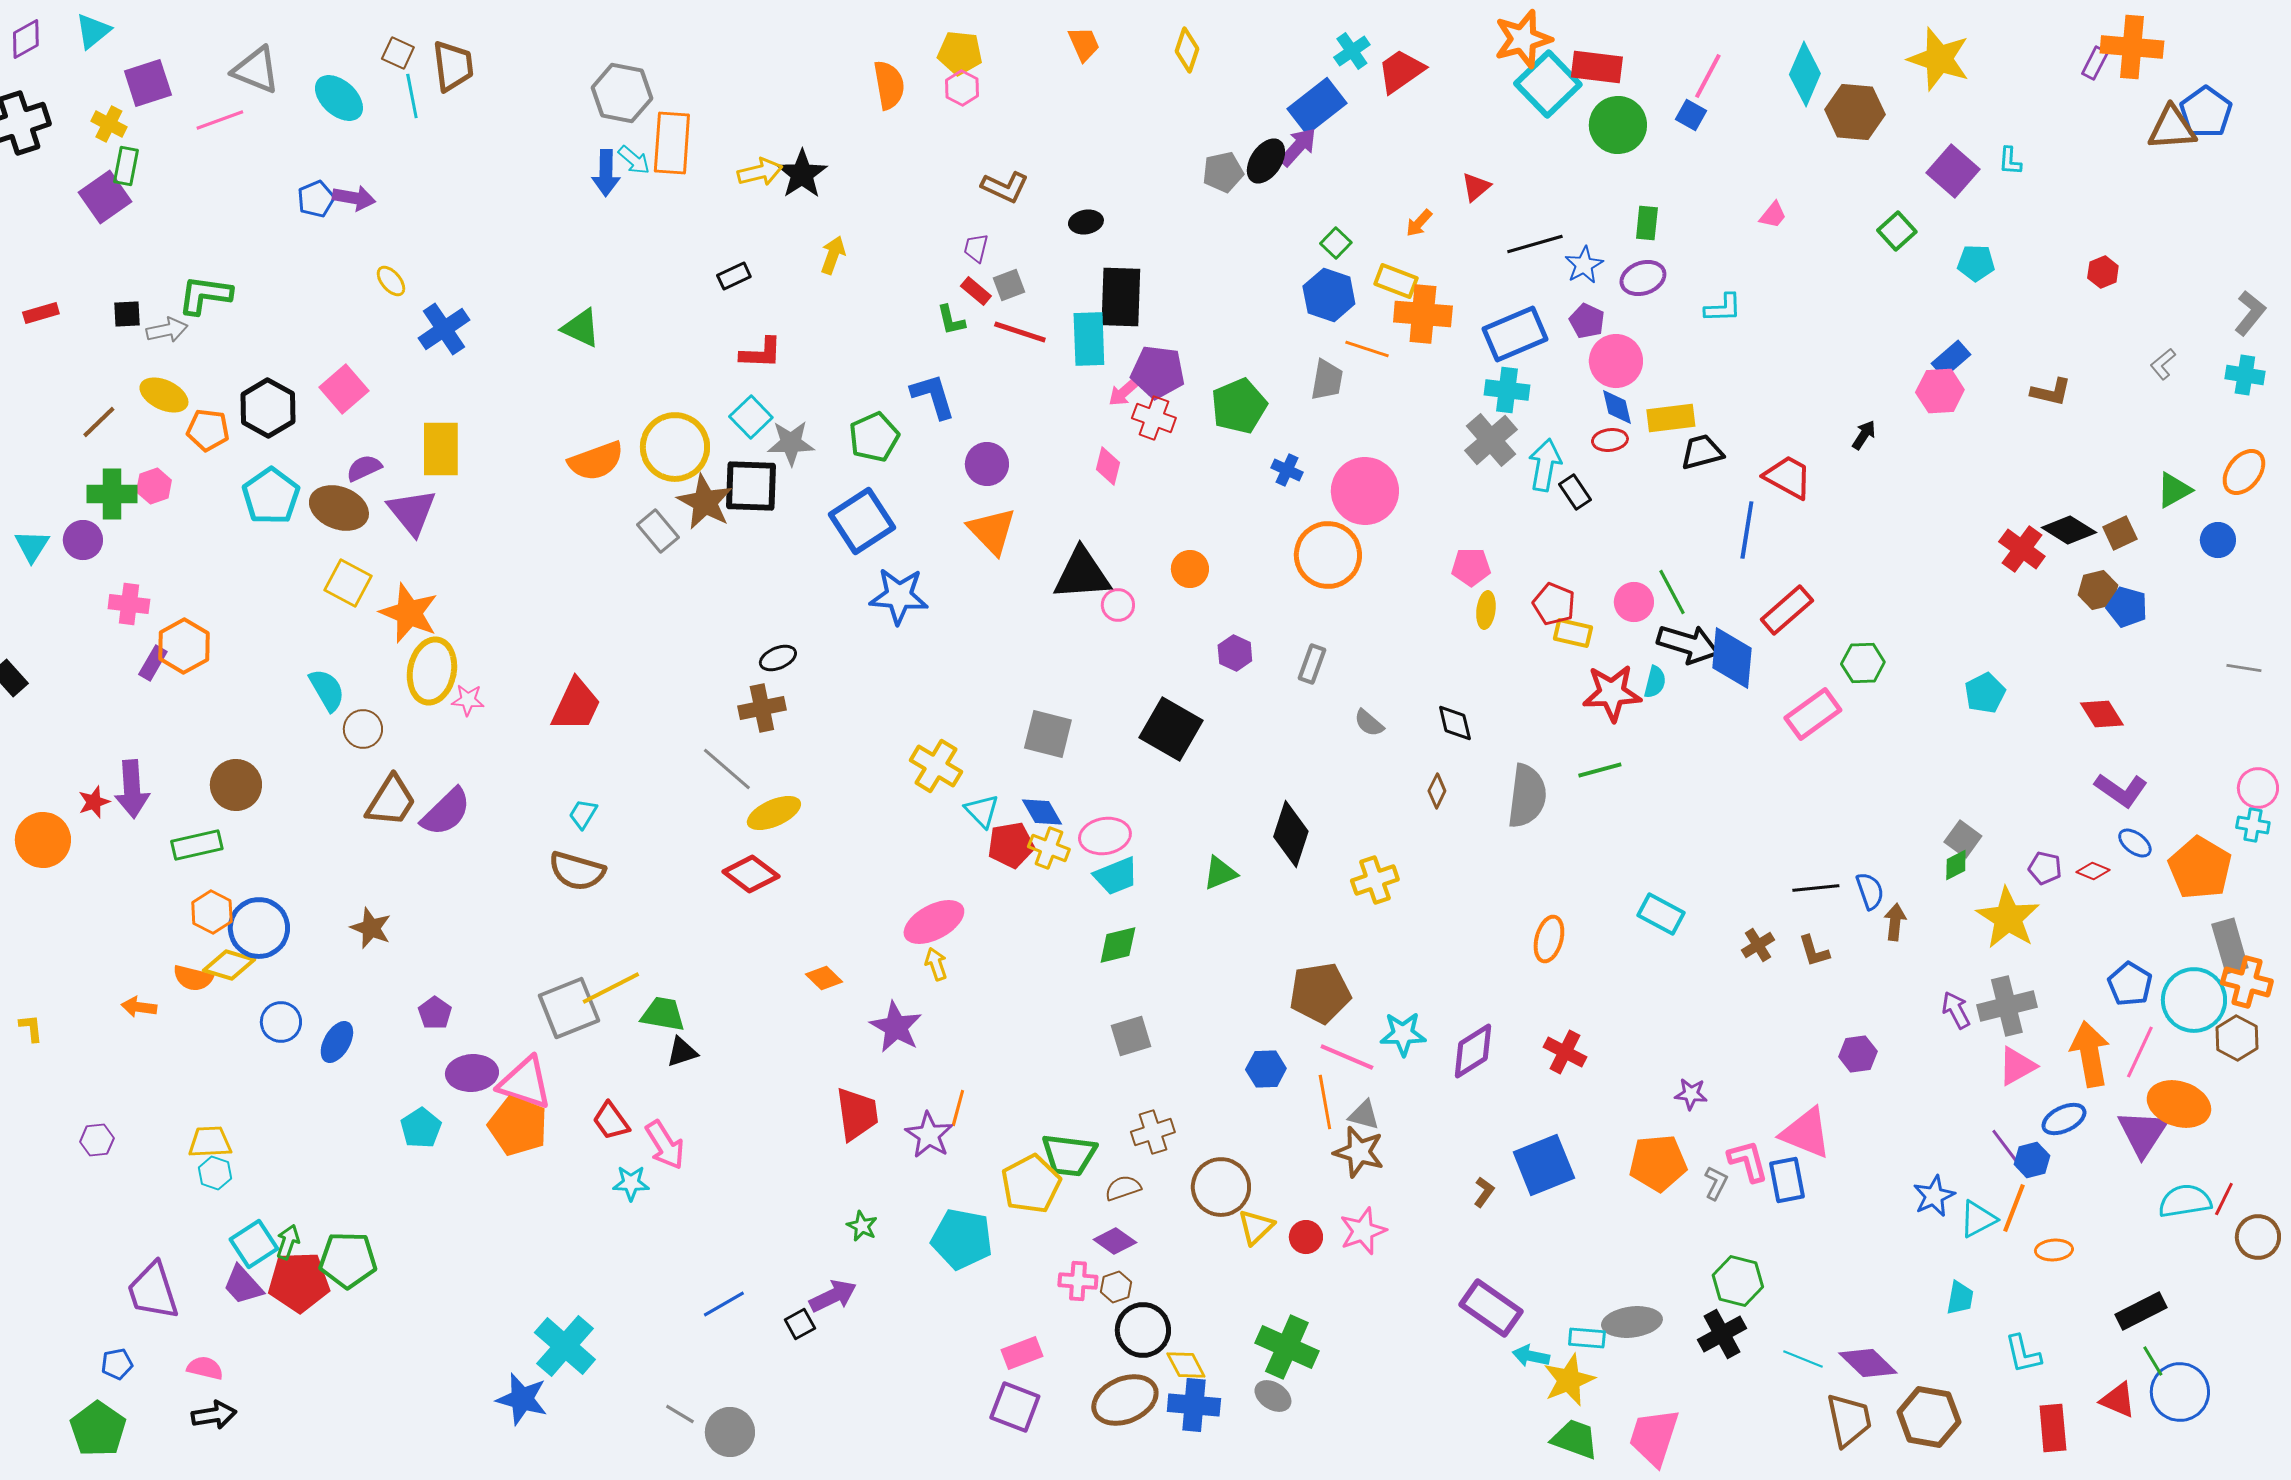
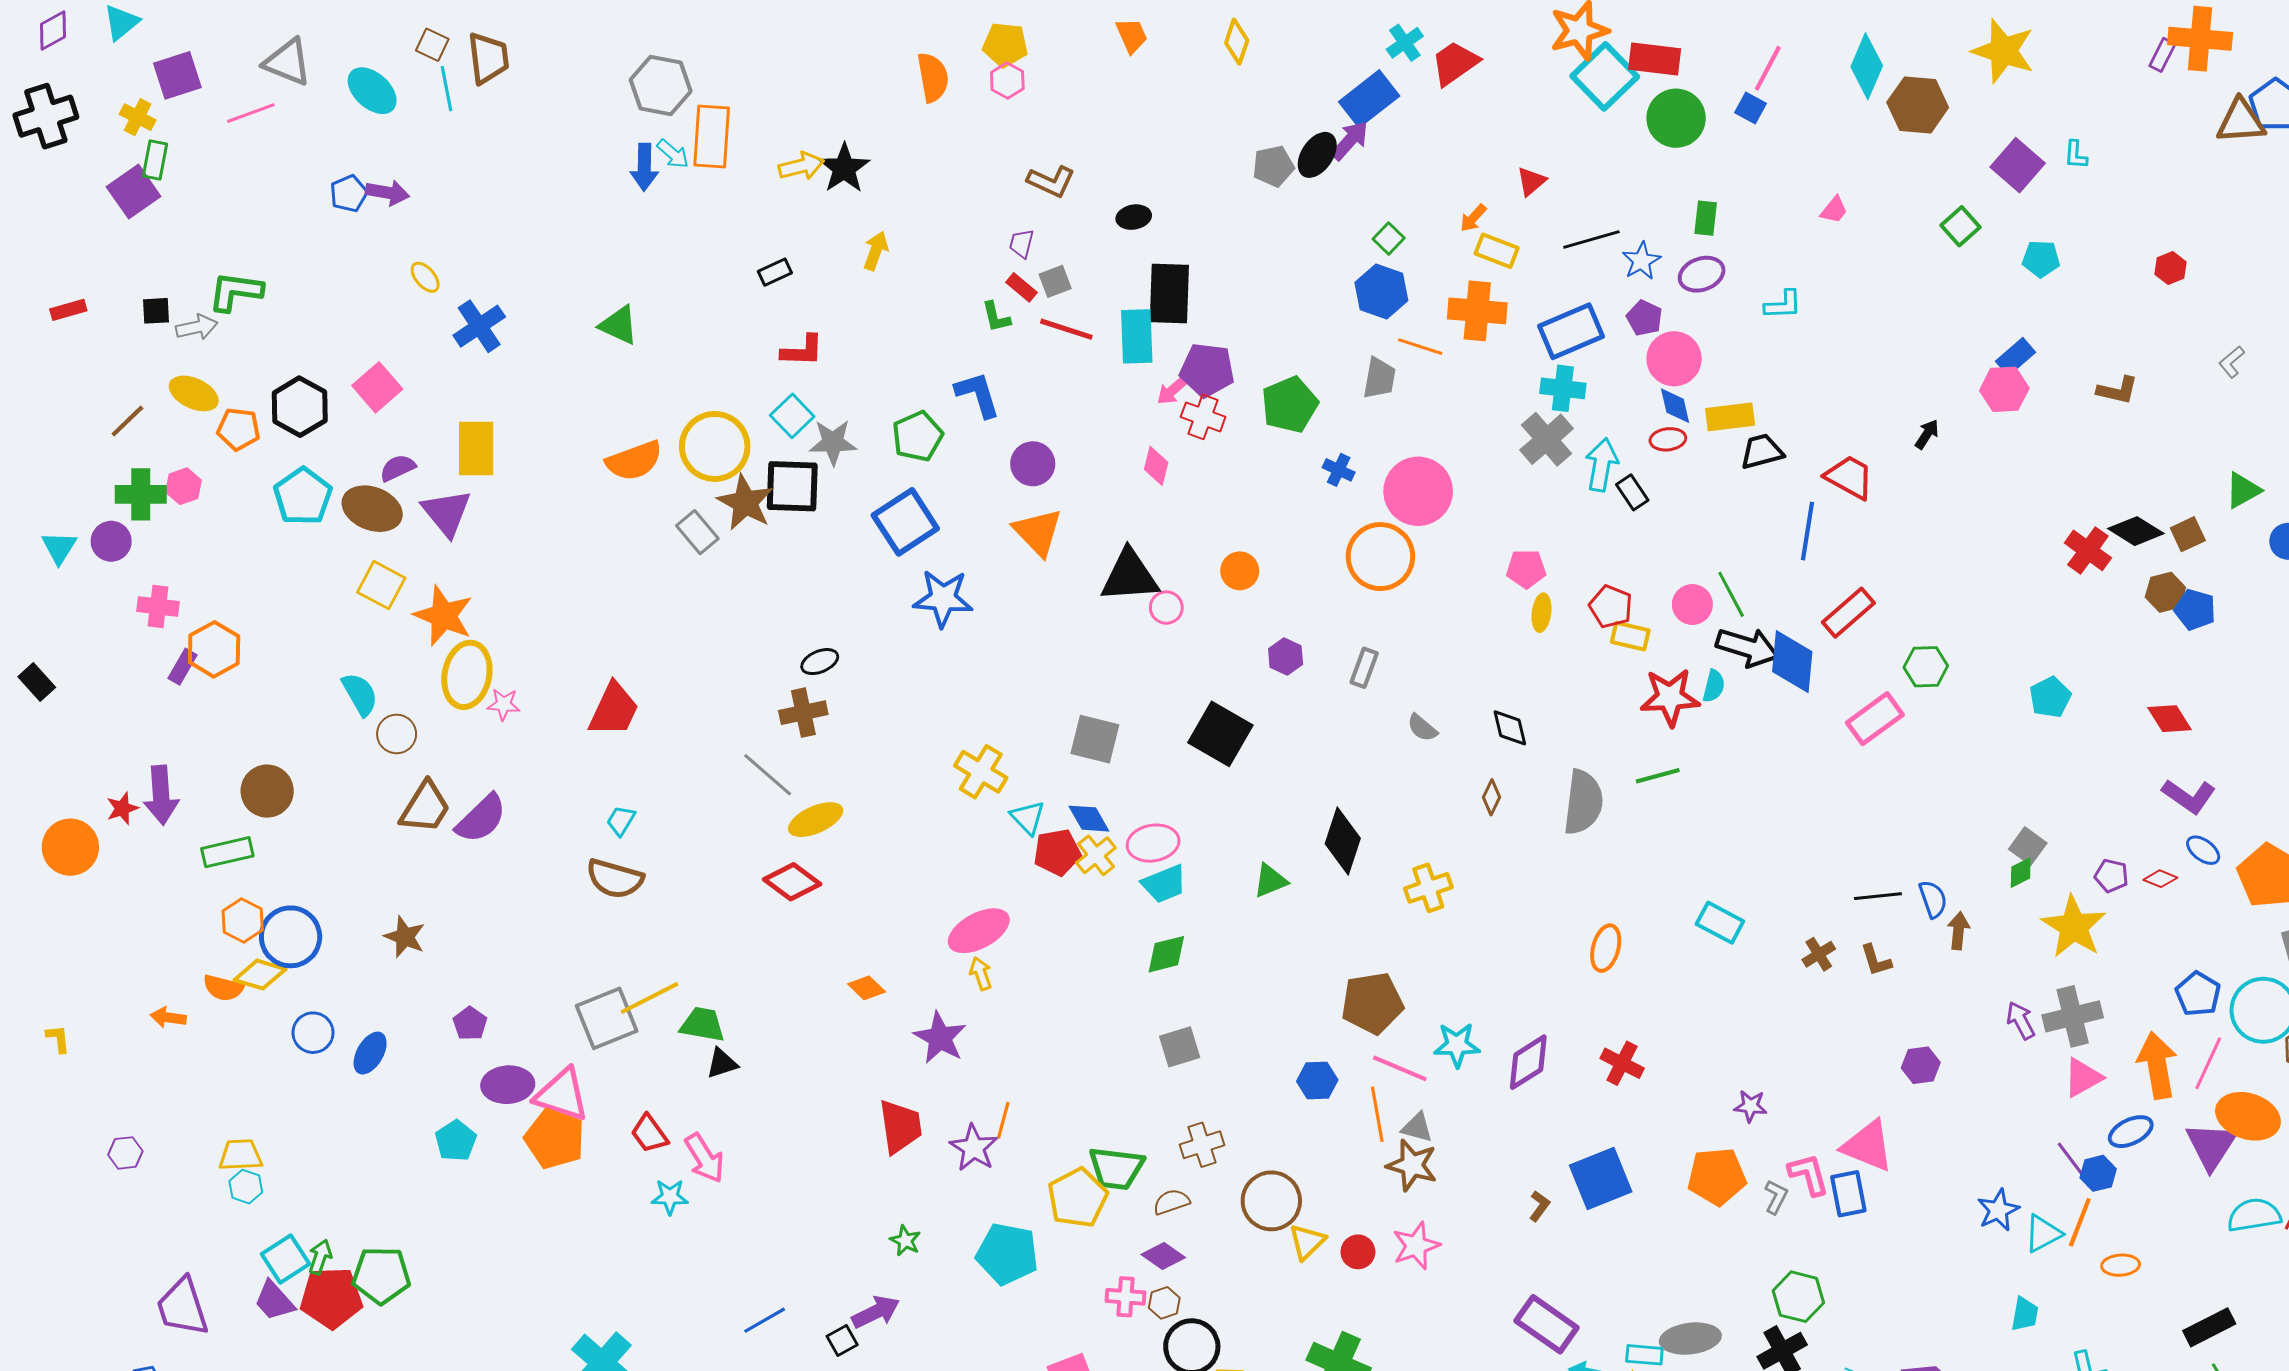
yellow rectangle: (1396, 281) -> (1497, 251), moved
yellow cross: (1049, 848) -> (1096, 855), turned 30

